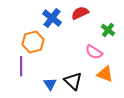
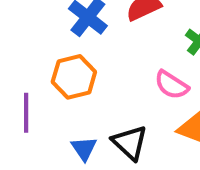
orange hexagon: (33, 42) -> (74, 77), moved

